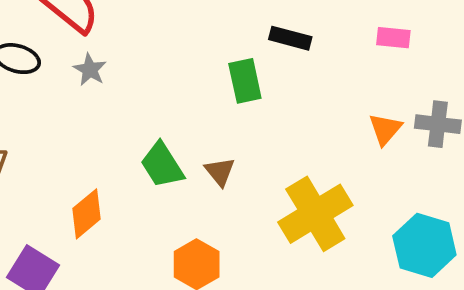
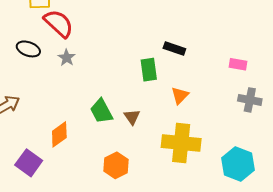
pink rectangle: (393, 38) -> (238, 64), moved
orange triangle: (385, 129) -> (180, 96), moved
yellow cross: (315, 214) -> (181, 143), turned 33

